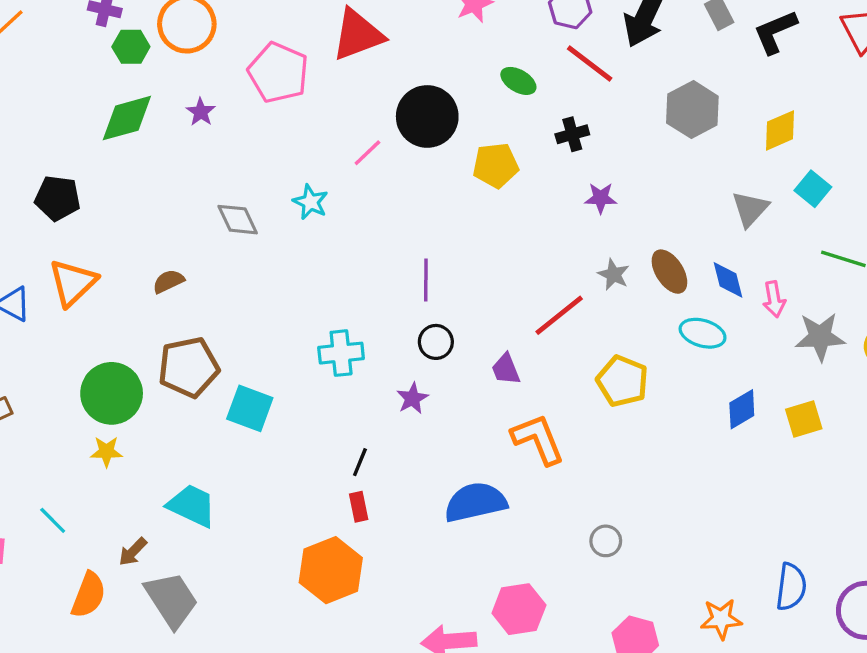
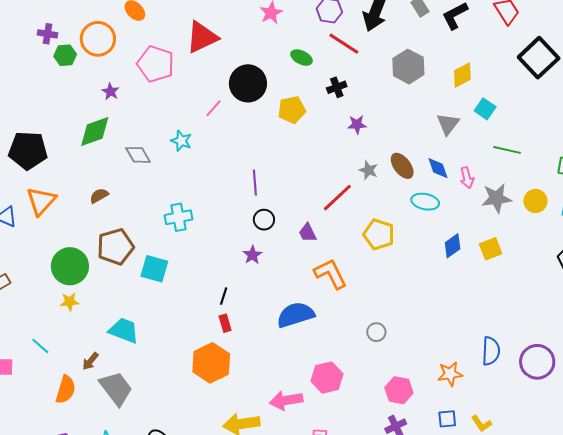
green diamond: (127, 118) -> (95, 132), moved
black pentagon: (58, 198) -> (28, 150), size x1.4
cyan cross: (341, 353) -> (178, 217), moved

